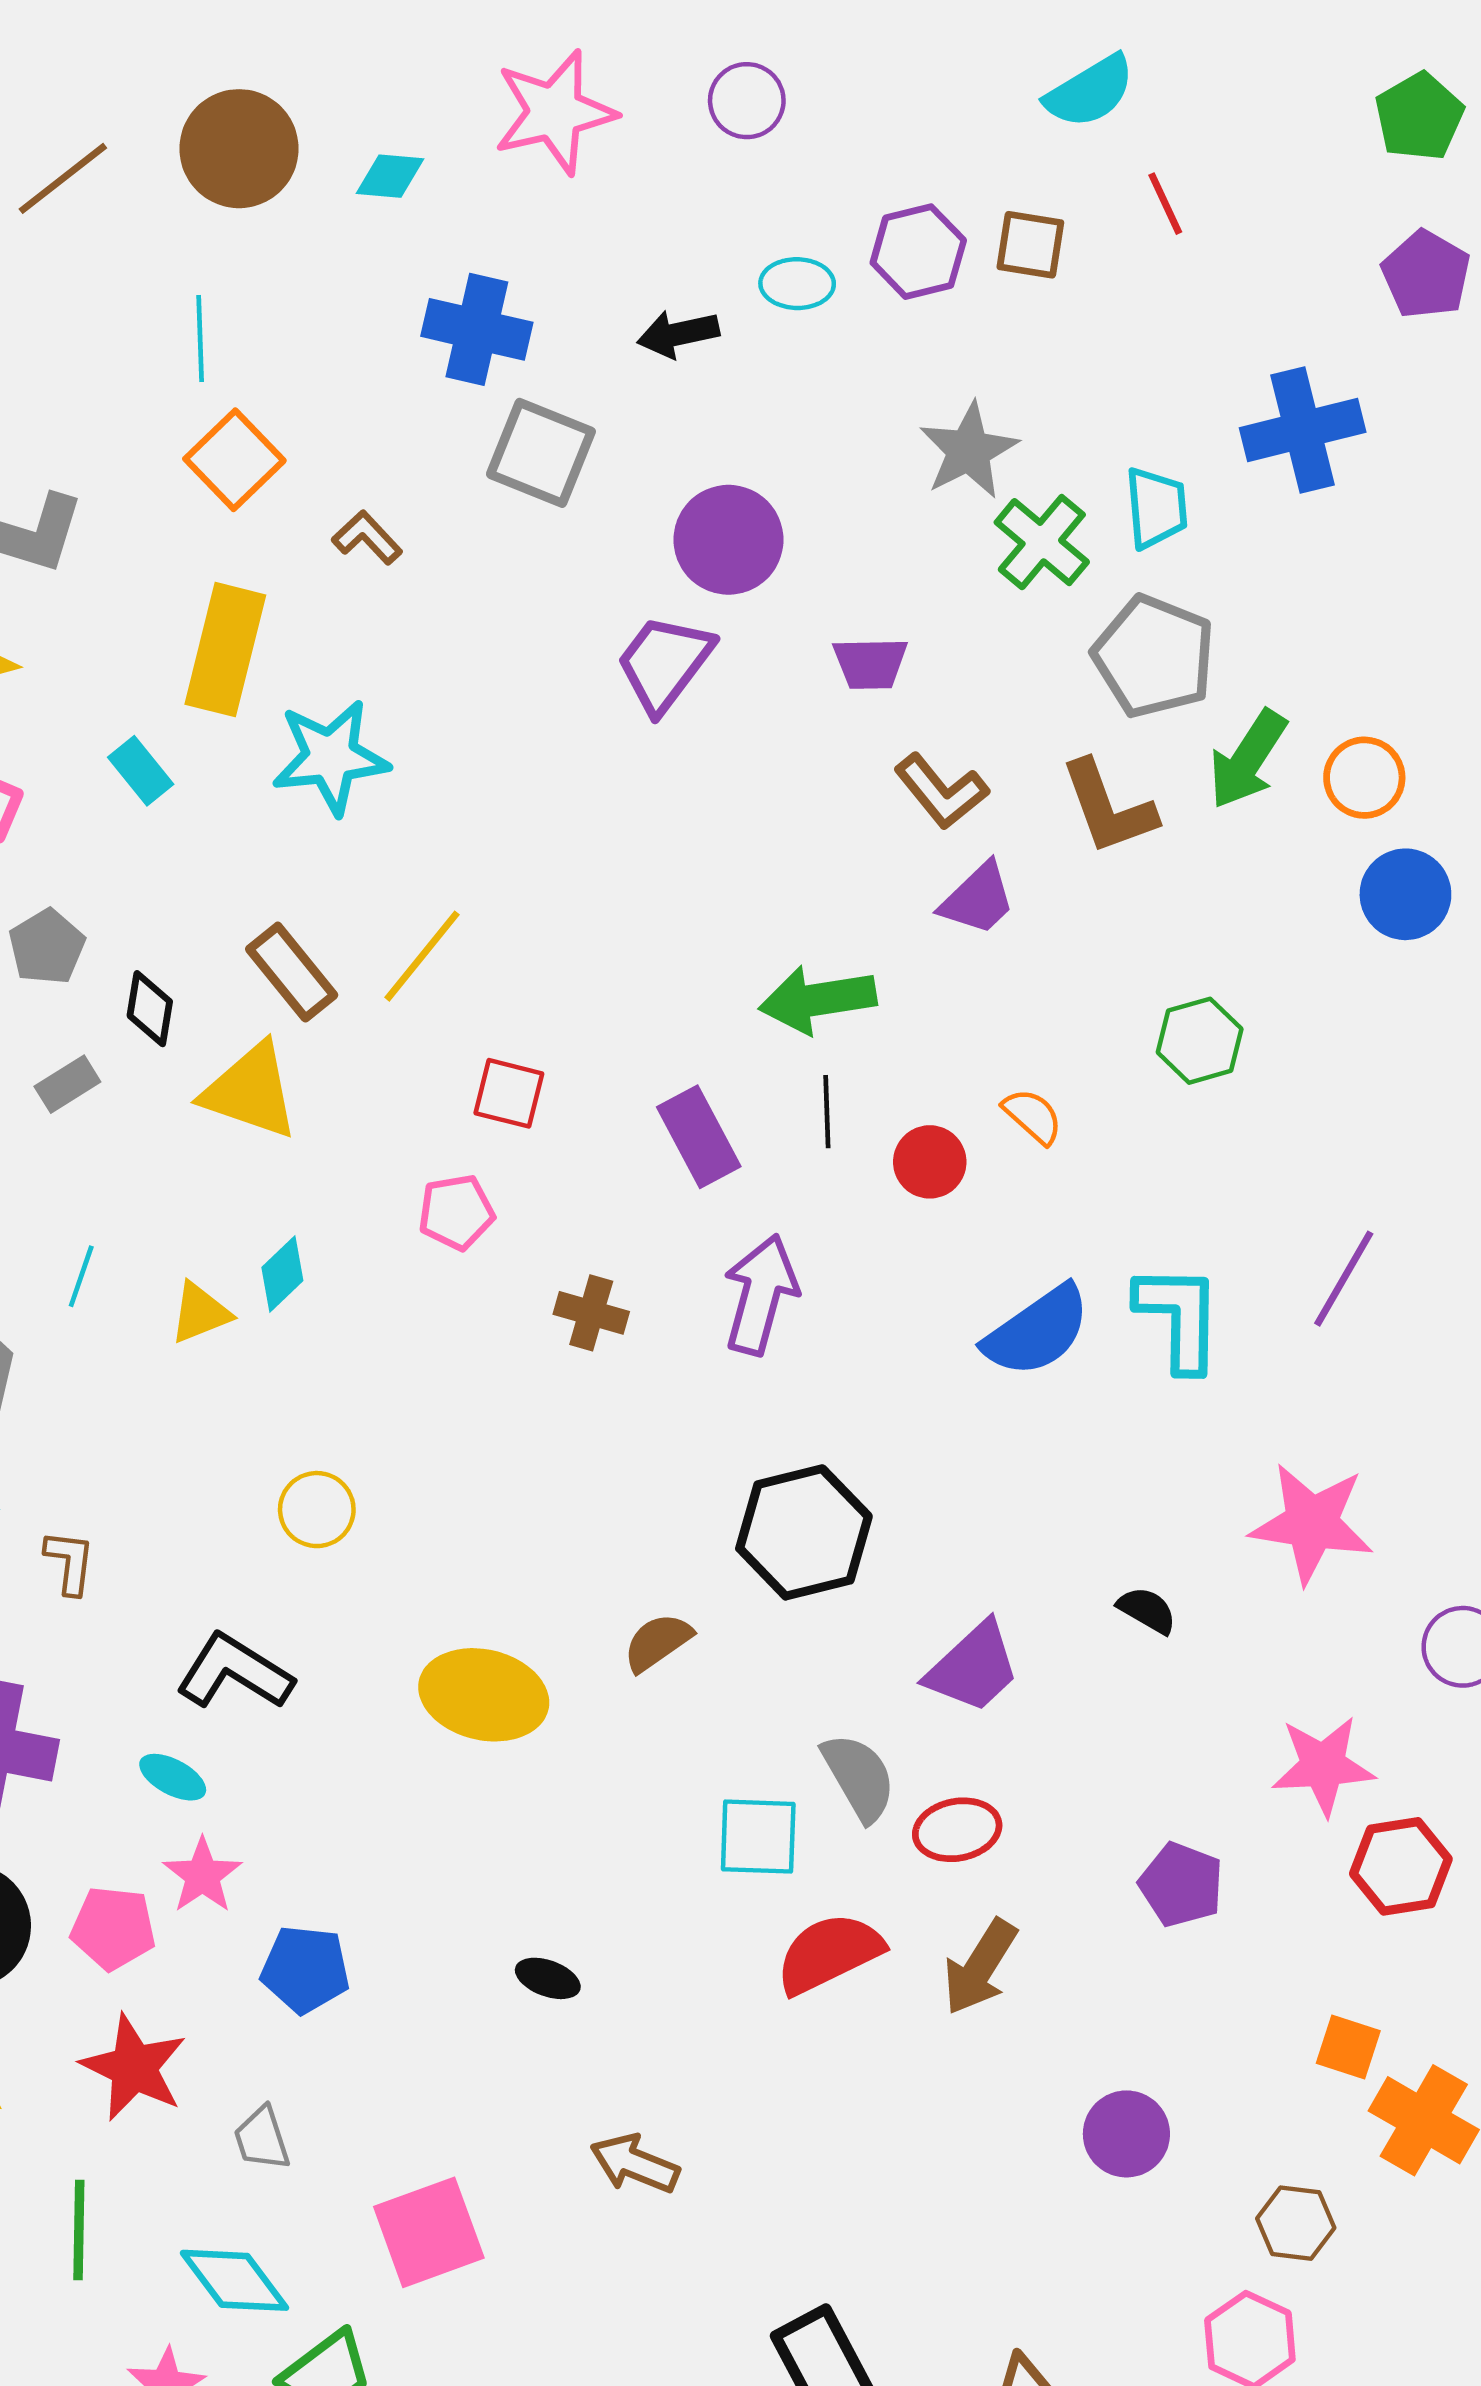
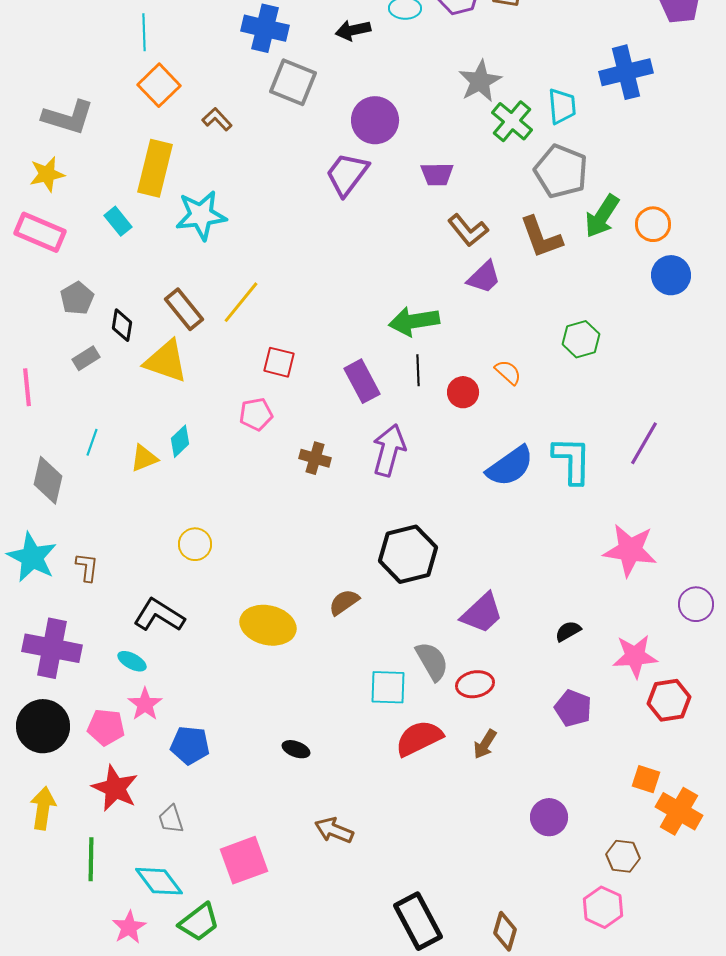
black semicircle: (1147, 1610) -> (568, 631), moved, turned -60
brown arrow: (980, 1967) -> (485, 744), size x0.7

